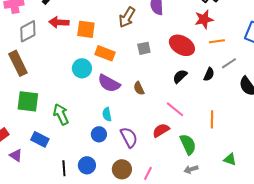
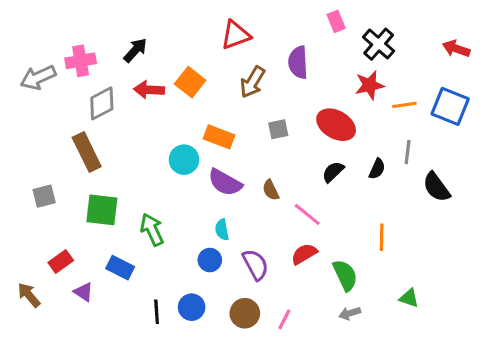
orange square: (86, 29) -> (190, 82), moved, turned 30
orange line: (217, 41) -> (404, 105), moved
gray line: (229, 63) -> (408, 152), turned -49
pink line: (175, 109) -> (307, 214), moved

